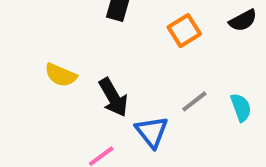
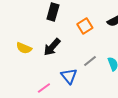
black arrow: (113, 97) -> (52, 47), moved, turned 72

